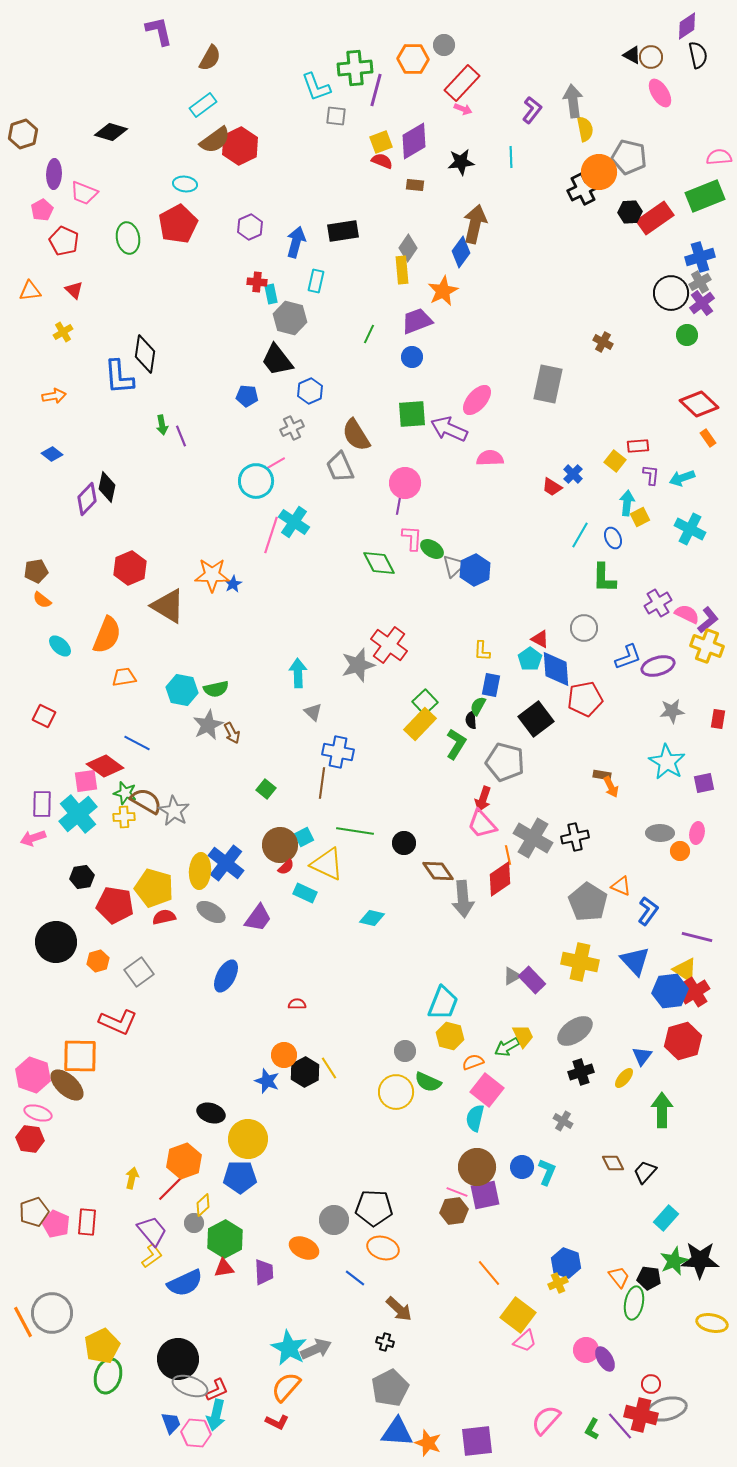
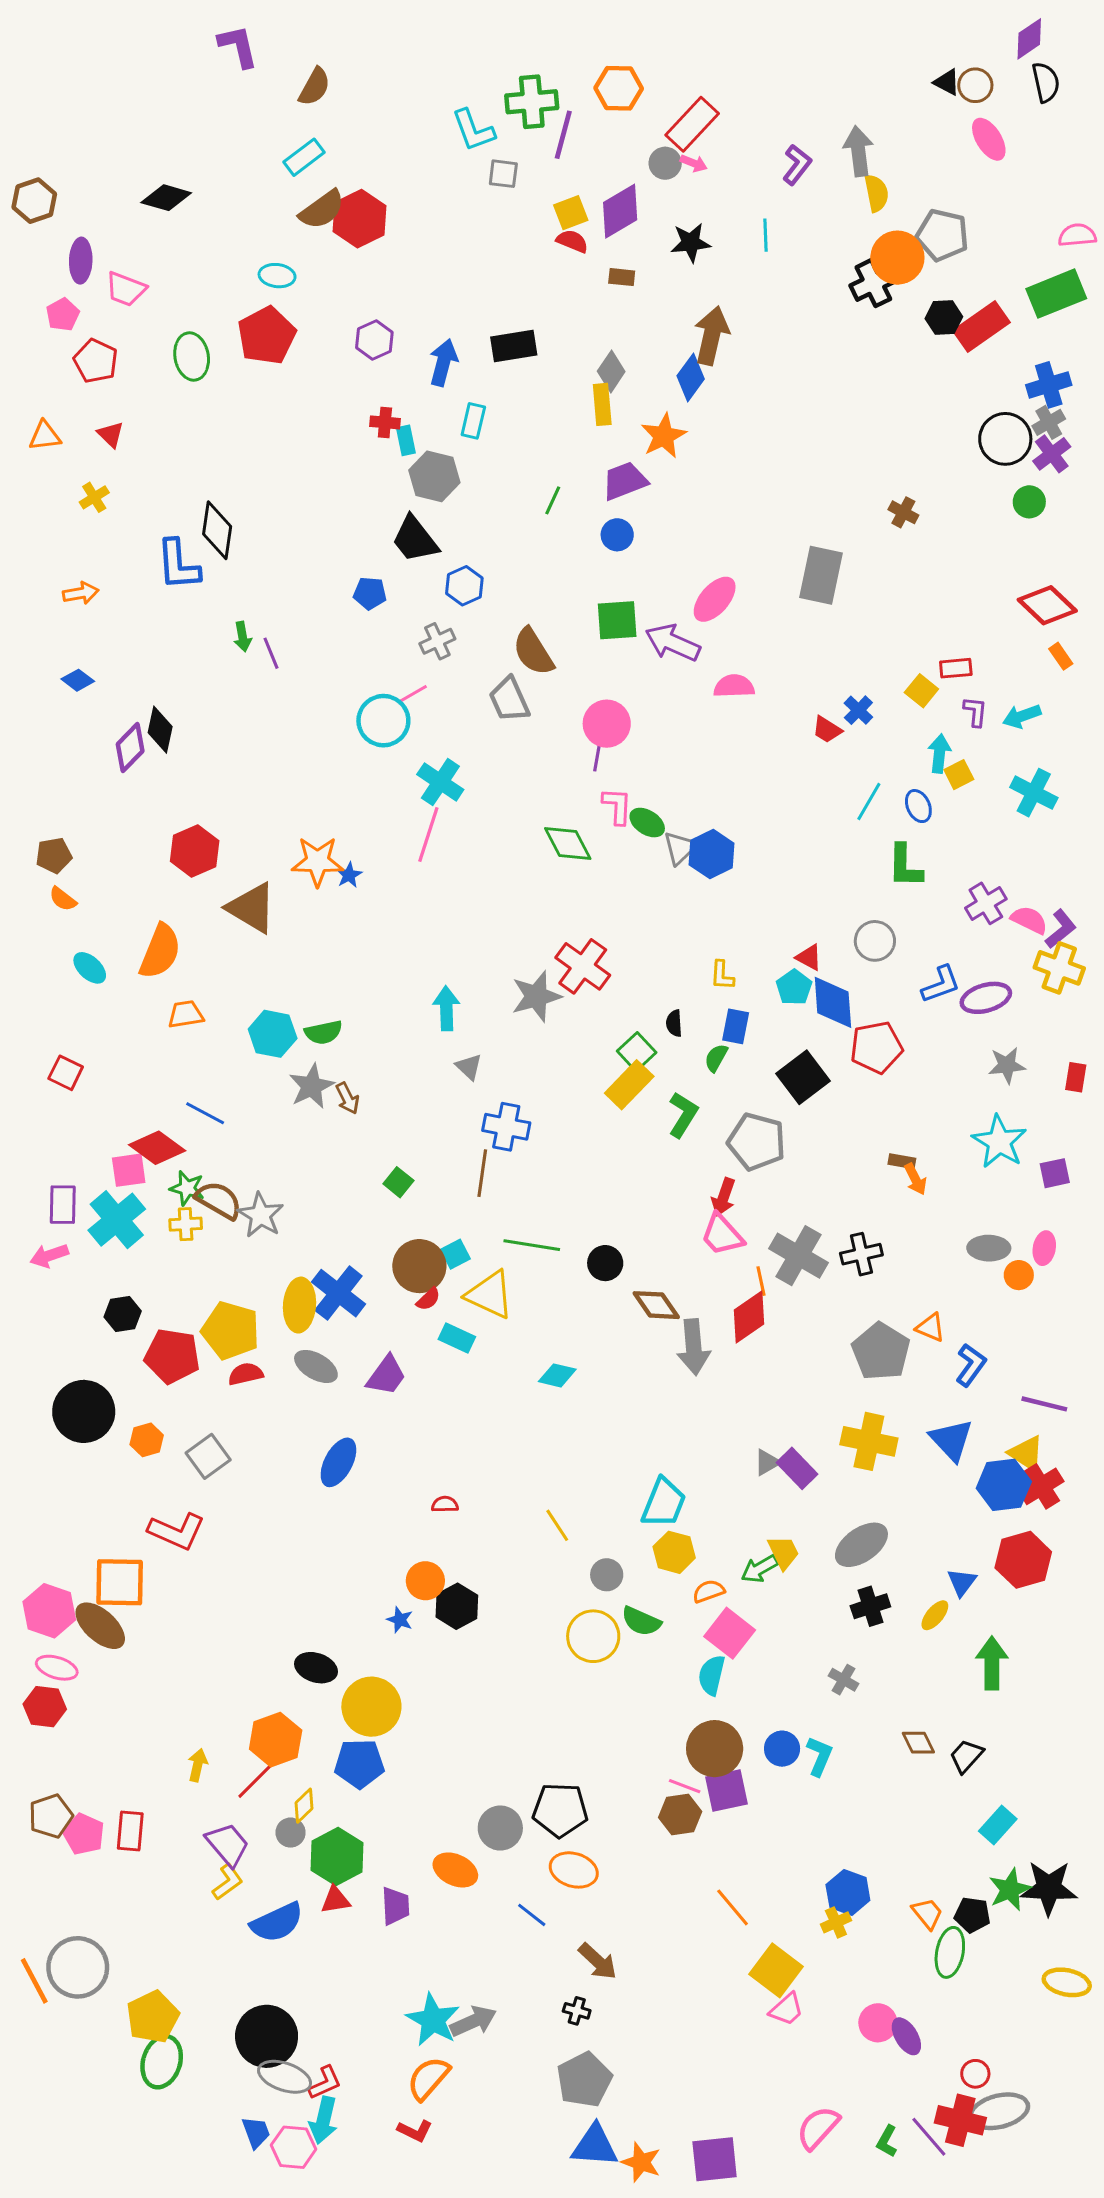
gray circle: (444, 45) -> (665, 163), moved
pink line: (271, 535) -> (428, 835), moved
black semicircle: (471, 720) -> (674, 1023), moved
yellow line: (329, 1068) -> (557, 1525), moved
blue star: (267, 1081) -> (400, 1620), size x0.7

